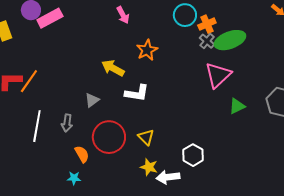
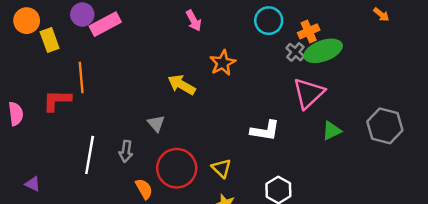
orange cross: (207, 24) -> (309, 31), moved
orange line: (29, 81) -> (81, 77), moved, turned -40
white L-shape: (137, 93) -> (265, 131), moved
gray triangle: (92, 100) -> (156, 123), turned -35

